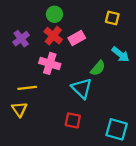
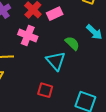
green semicircle: (98, 68) -> (72, 43), turned -91

